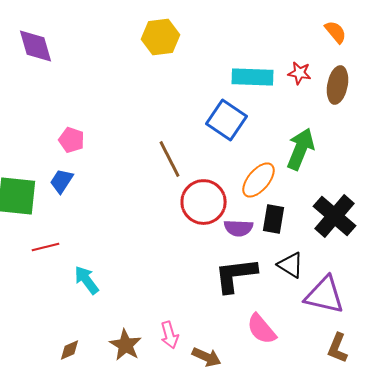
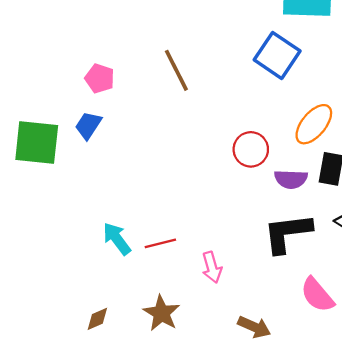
brown line: (170, 159) -> (176, 70), moved
red circle: (204, 202) -> (251, 149), size x0.7
red line: (46, 247) -> (160, 243), moved
pink arrow: (170, 335) -> (212, 267), moved

